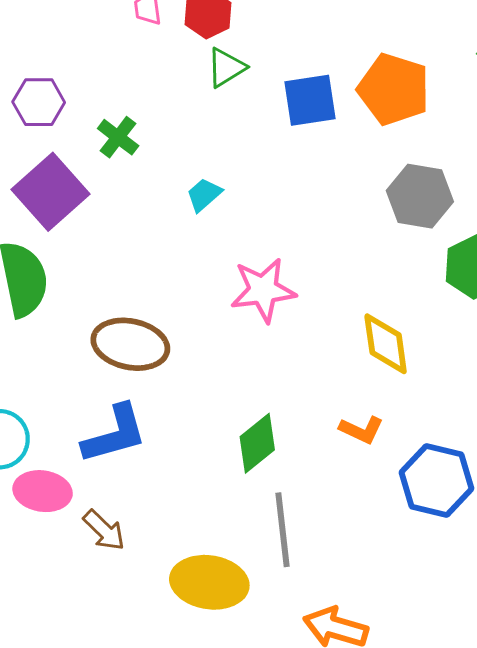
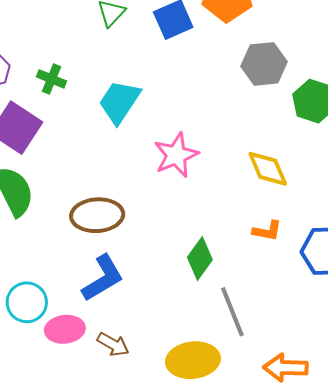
cyan trapezoid: (204, 195) -> (119, 102), size x1.8

